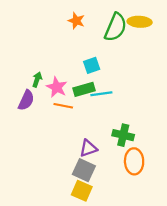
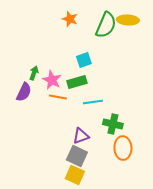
cyan line: (101, 94) -> (93, 102), moved

